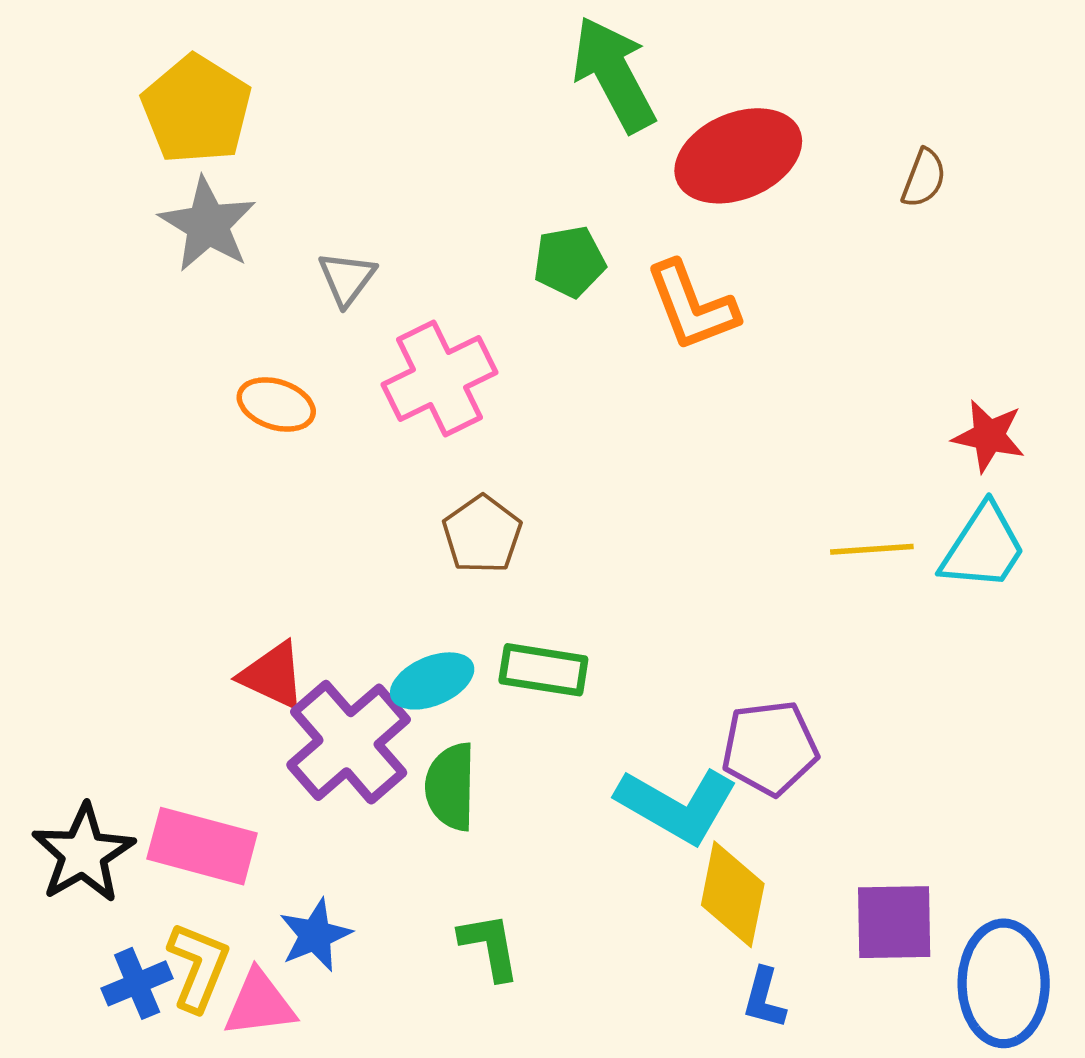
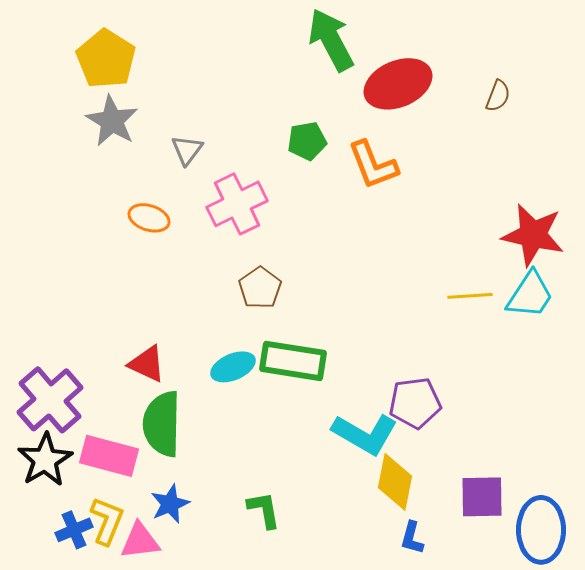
red star: (989, 436) -> (533, 235), size x1.6
green rectangle: (543, 670) -> (293, 361), size x1.4
purple cross: (349, 742) -> (50, 400), moved
green semicircle: (451, 787) -> (162, 424), moved, size x1.4

